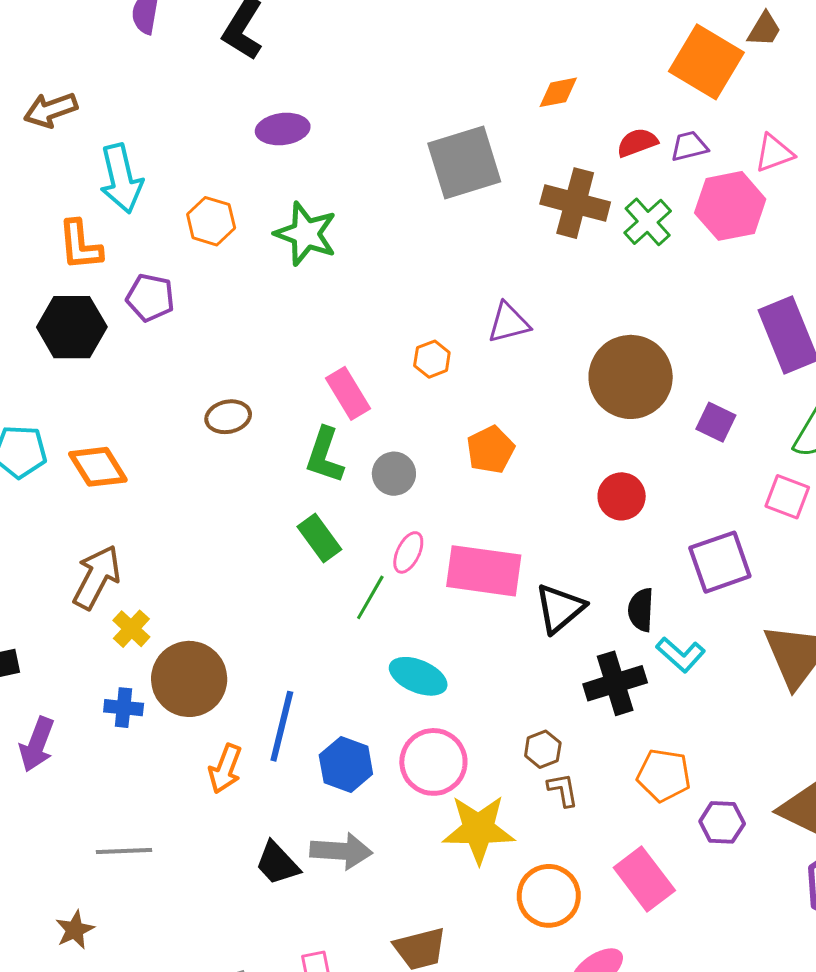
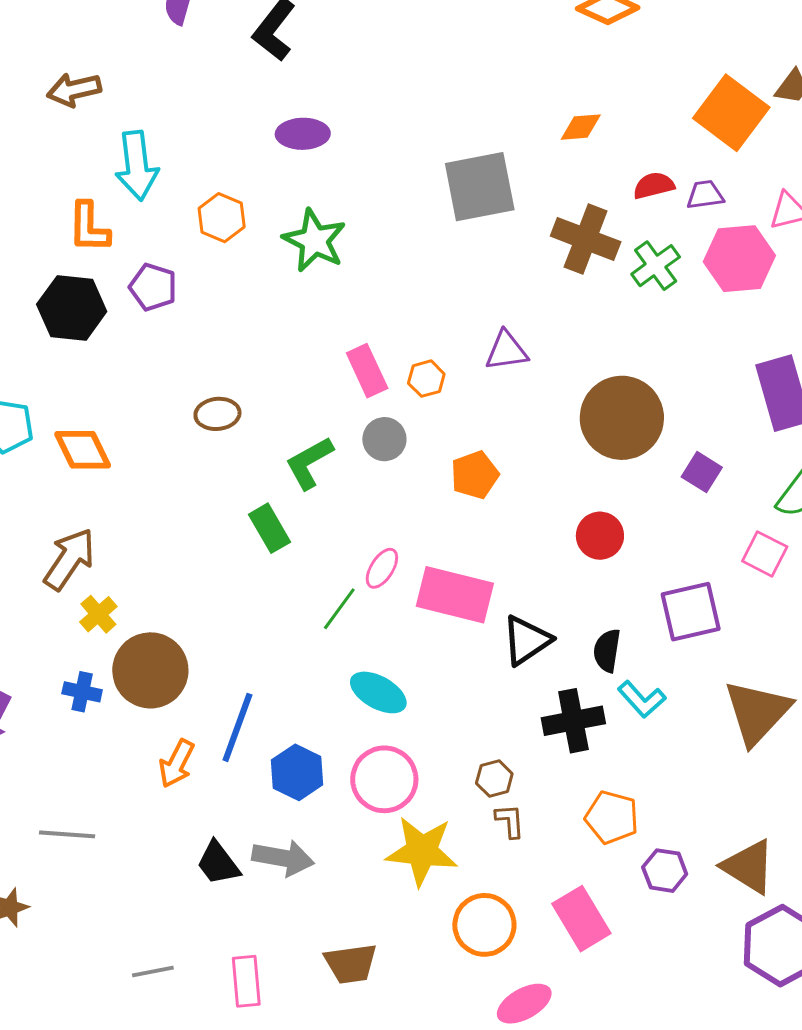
pink rectangle: (348, 393) -> (367, 371), moved
green L-shape: (325, 455) -> (309, 463), turned 36
gray circle: (394, 474) -> (384, 439), moved
green rectangle: (319, 538) -> (269, 528), moved

